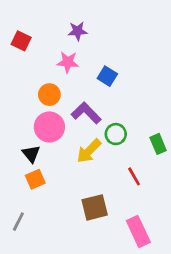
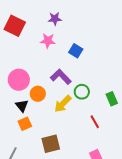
red square: (21, 41) -> (15, 26), size x1.5
orange circle: (49, 95) -> (38, 94), moved
pink circle: (49, 127) -> (19, 80), moved
brown square: (95, 207) -> (51, 144), moved

